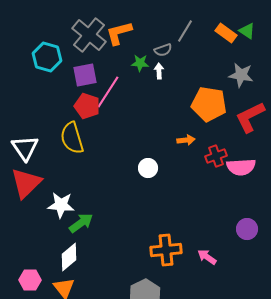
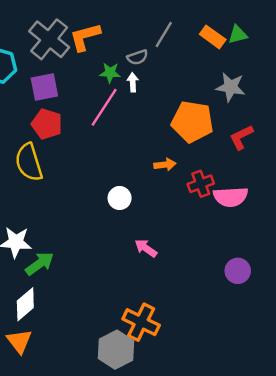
green triangle: (247, 31) -> (238, 35), turned -48
pink line: (108, 92) -> (104, 107), moved
red L-shape: (250, 117) -> (241, 137), size x0.7
orange cross: (166, 250) -> (141, 322), moved, turned 32
pink arrow: (207, 257) -> (146, 248), moved

